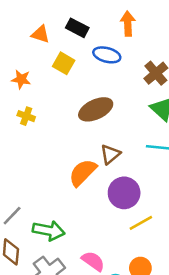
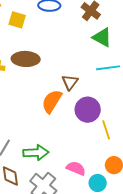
brown ellipse: (96, 109) -> (26, 59), moved, turned 40
yellow line: (141, 223) -> (106, 130), turned -66

